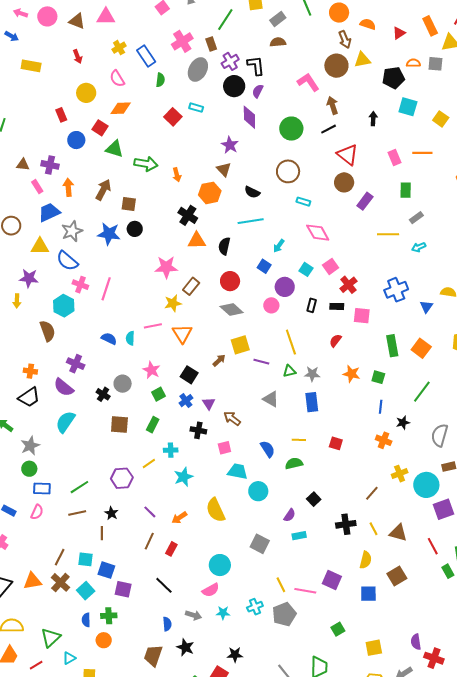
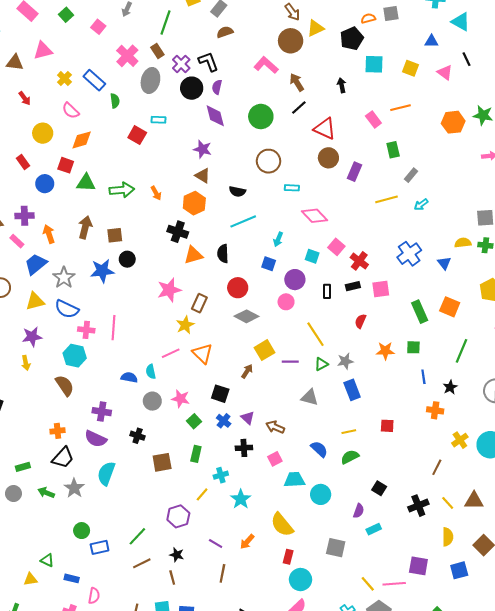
gray circle: (123, 384) -> (152, 401), moved
gray star: (30, 446) -> (74, 488), moved
pink semicircle: (37, 512) -> (94, 596), moved
red rectangle: (171, 549) -> (288, 557), moved

